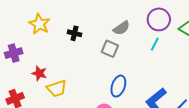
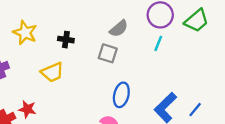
red star: (39, 73) -> (27, 109), moved
yellow trapezoid: (57, 89) -> (52, 72), moved

